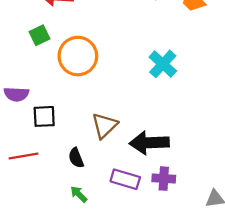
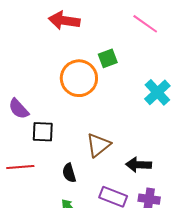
green square: (39, 35) -> (108, 58), moved
purple semicircle: (16, 94) -> (19, 109), turned 40
black arrow: (149, 143) -> (139, 165), size x0.7

